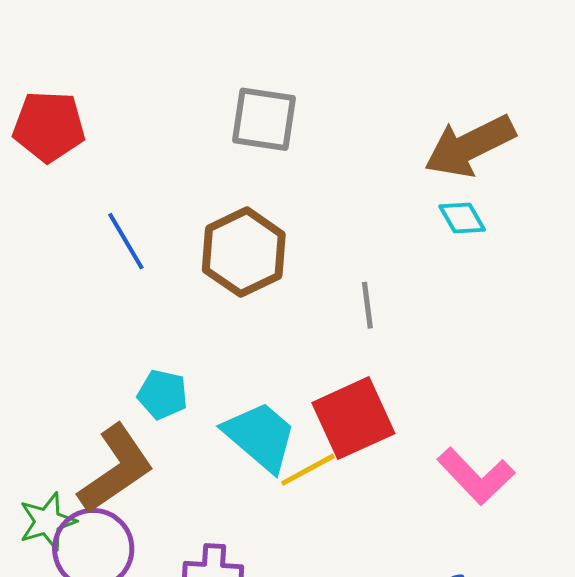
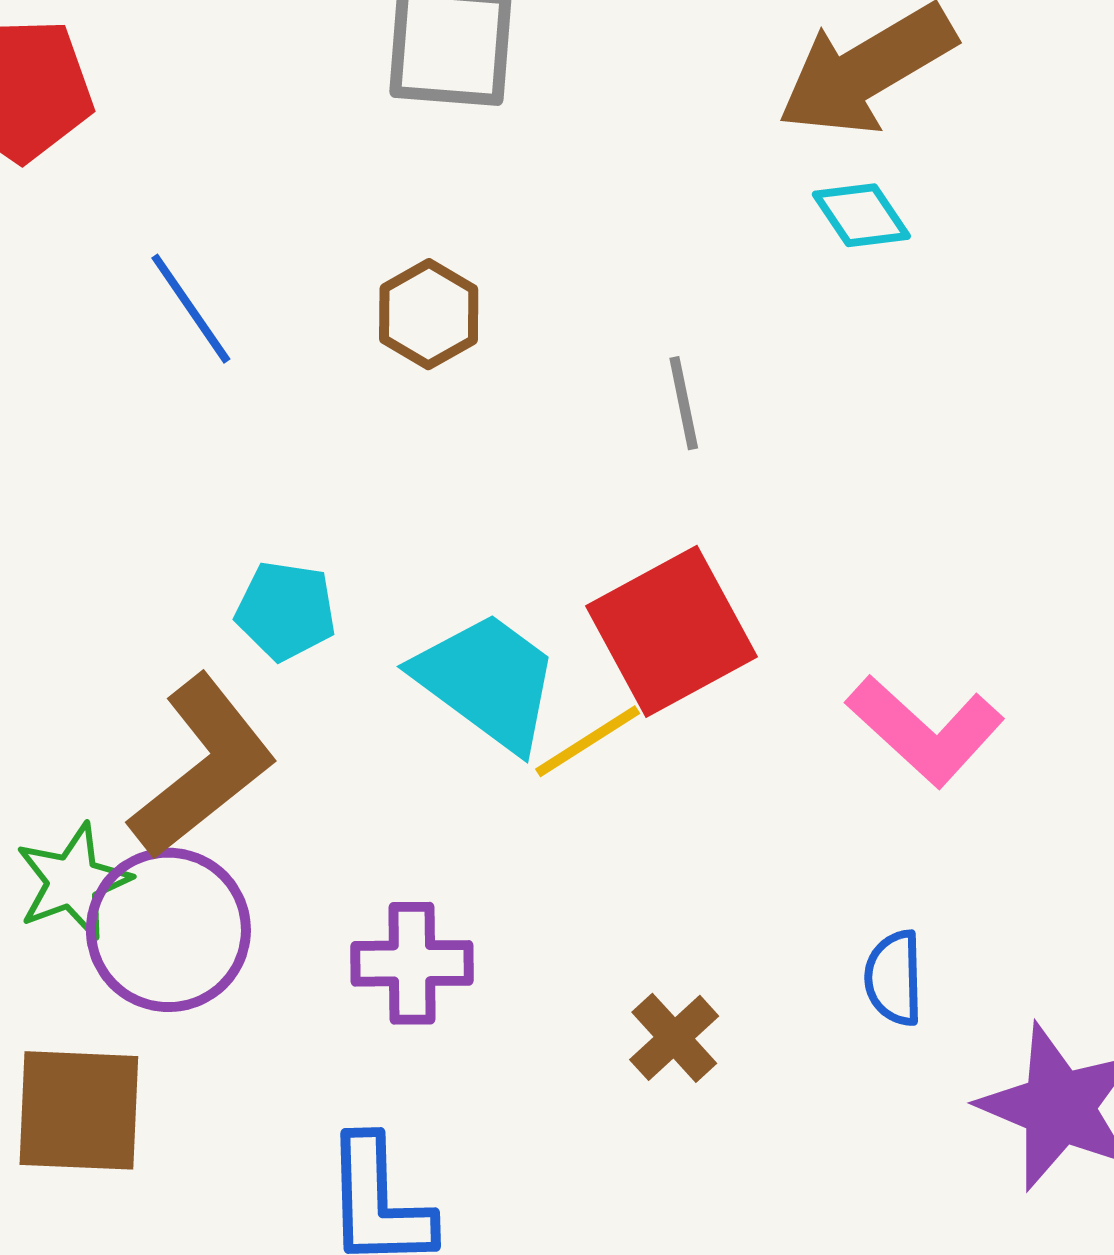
brown hexagon: (244, 252) -> (429, 314), size x0.6

